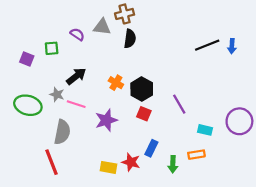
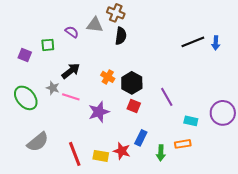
brown cross: (125, 14) -> (116, 13), turned 36
green ellipse: (28, 105) -> (26, 98), turned 35
gray semicircle: (62, 132) -> (38, 142), moved, turned 40
red line: (52, 162) -> (75, 154), moved

